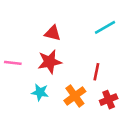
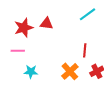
red star: (50, 62) -> (24, 28), moved
cyan star: (40, 92) -> (31, 72), moved

